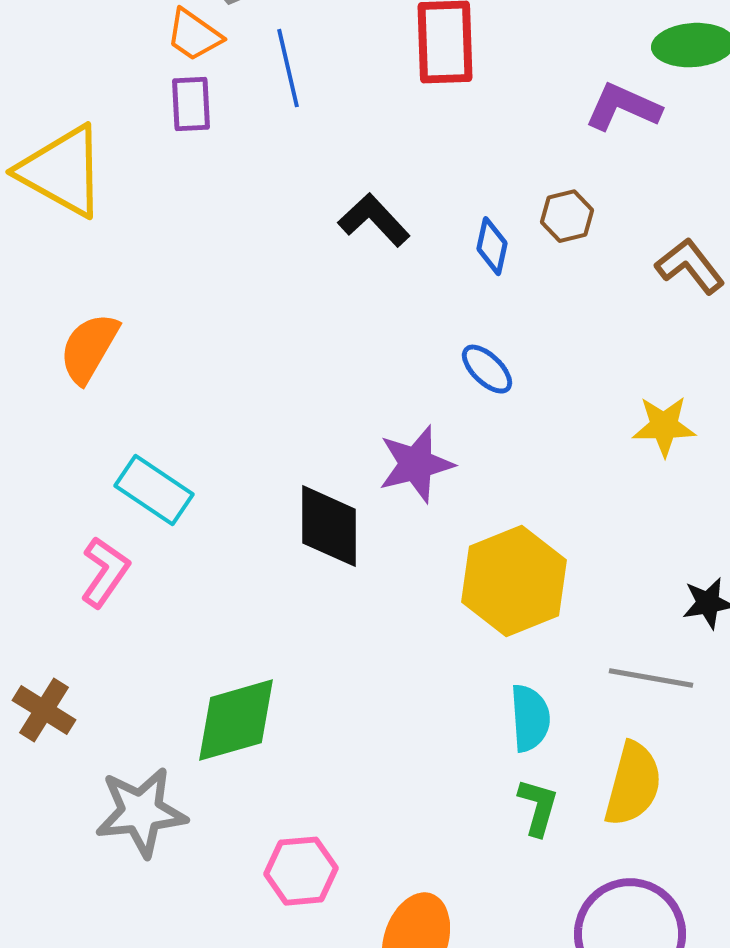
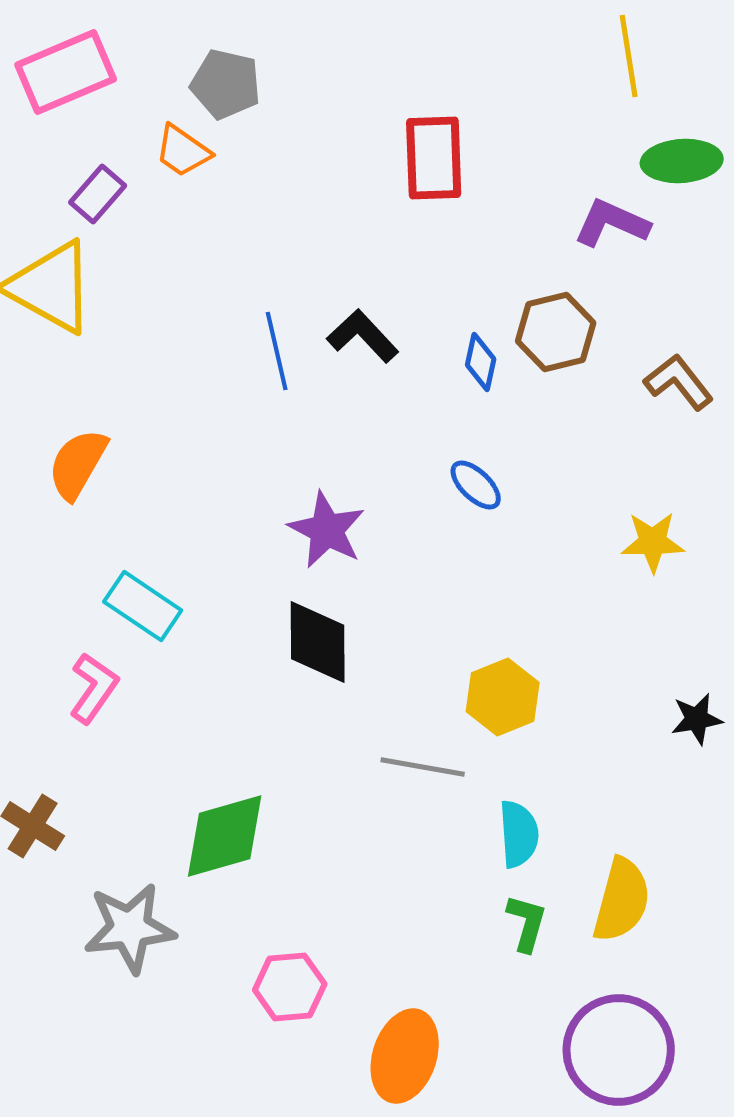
blue line: (288, 68) -> (277, 351), moved
purple rectangle: (191, 104) -> (98, 194), moved, turned 44
brown hexagon: (567, 216) -> (556, 332), size x1.5
purple star: (416, 464) -> (327, 530), moved, turned -30
yellow hexagon: (514, 581) -> (503, 697), size x0.7
gray line: (651, 678) -> (423, 767), moved

